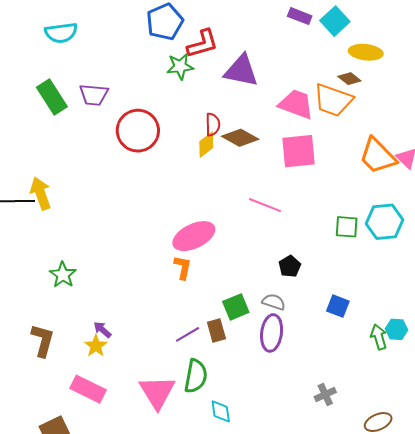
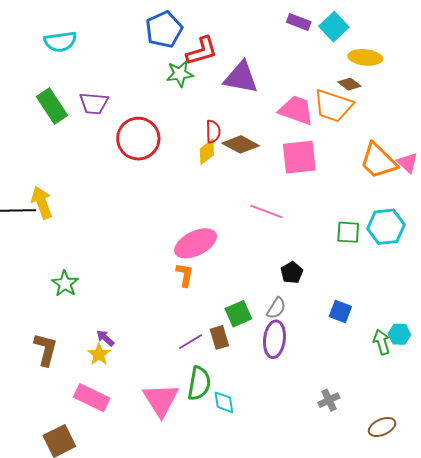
gray semicircle: (274, 302) -> (276, 308), turned 105
cyan diamond: (221, 411) -> (224, 402), moved

